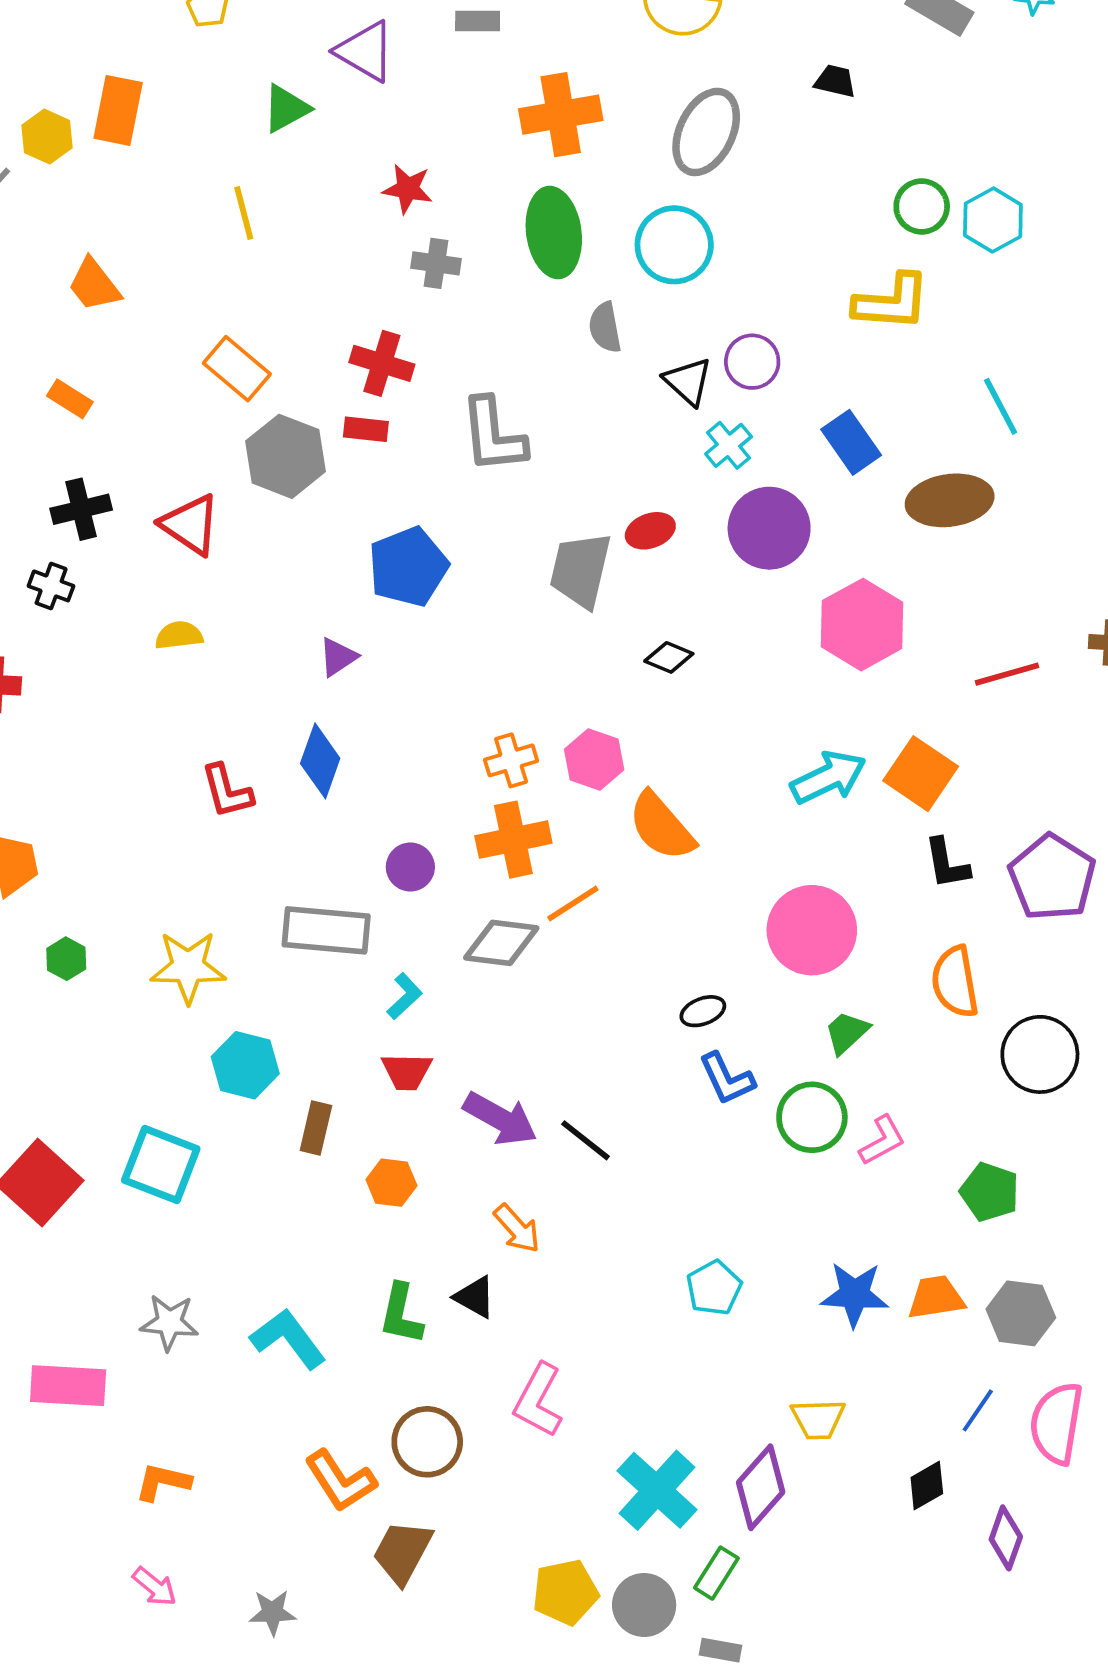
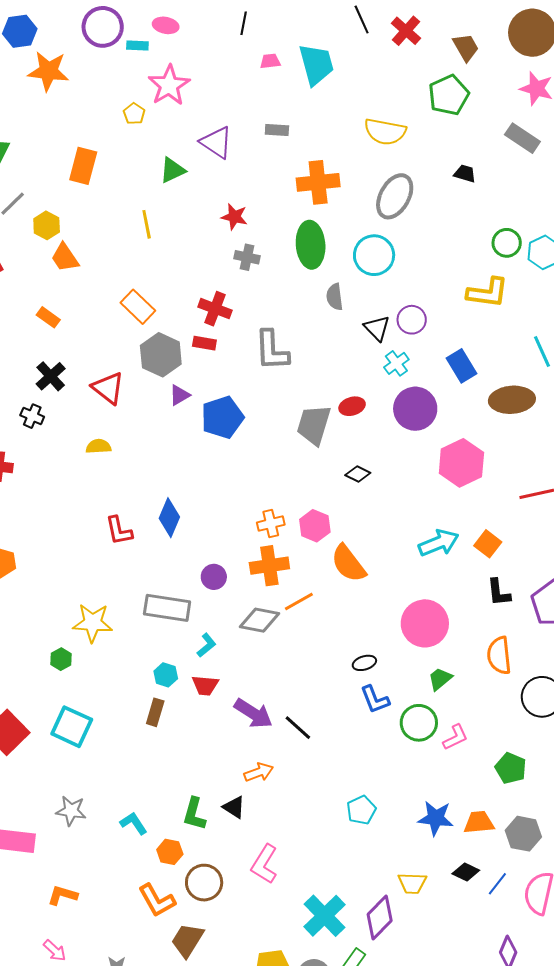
yellow hexagon: (47, 137) -> (47, 225), moved
black cross: (81, 509) -> (51, 376), turned -32
purple triangle: (338, 657) -> (179, 395), moved
orange square: (921, 774) -> (488, 544), size x0.7
green hexagon: (66, 959) -> (61, 659), moved
cyan hexagon: (245, 1065) -> (166, 675), moved, size x0.7
orange hexagon: (391, 1183) -> (170, 852), moved
orange arrow: (517, 1229) -> (259, 772), turned -72
cyan L-shape: (288, 1339) -> (134, 823), size x0.7
black diamond: (927, 1486) -> (466, 872), moved, turned 52

